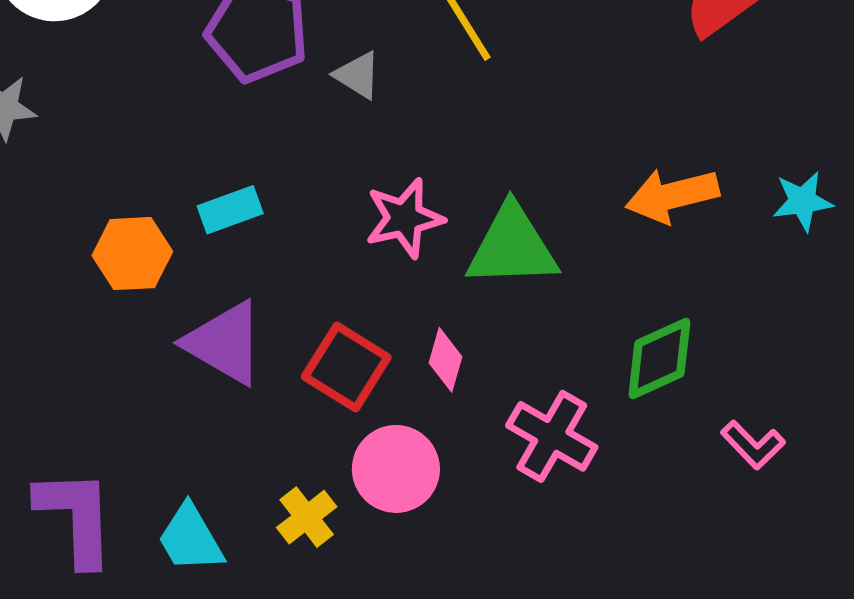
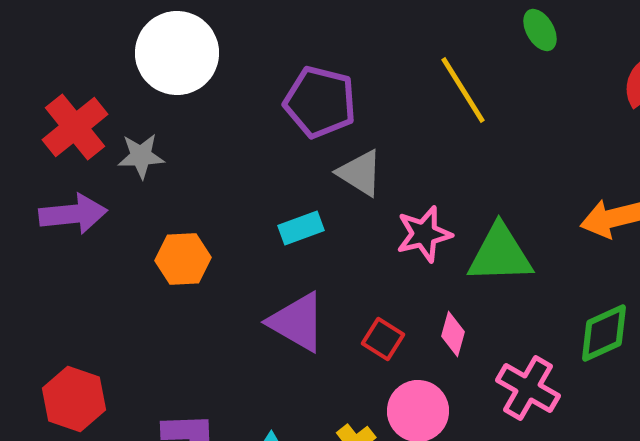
gray triangle: (358, 75) -> (360, 173), moved, size x1.4
orange hexagon: (132, 254) -> (183, 259), moved
red square: (346, 367) -> (383, 339), size x0.7

